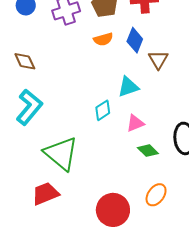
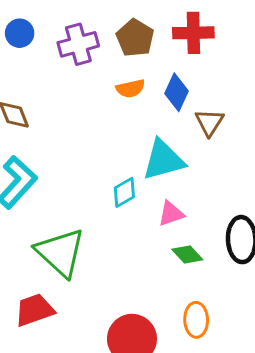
cyan triangle: (128, 87) -> (163, 160), size x1.4
orange ellipse: (156, 195) -> (196, 320), turned -40

